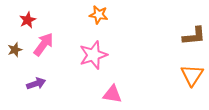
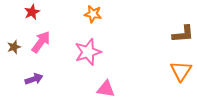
red star: (28, 20) -> (32, 12), moved

